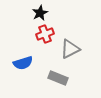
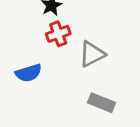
gray rectangle: (58, 78) -> (101, 103), moved

